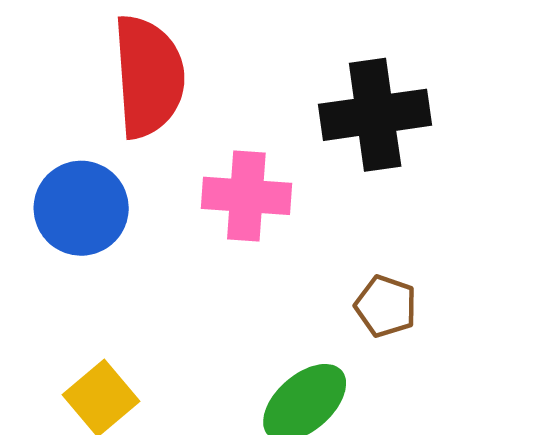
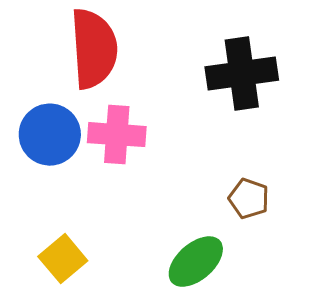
pink cross: (246, 196) -> (117, 135), moved

